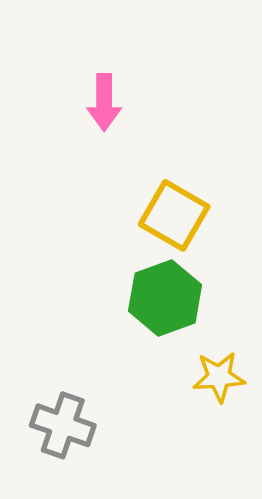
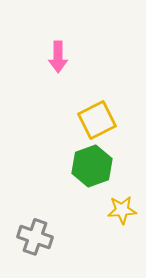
yellow square: (174, 215) -> (97, 120), turned 33

